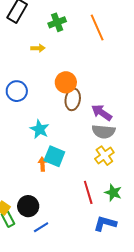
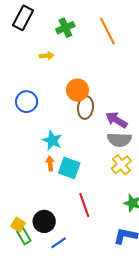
orange arrow: (42, 164) -> (50, 164), moved
red line: (88, 192) -> (84, 205), moved

